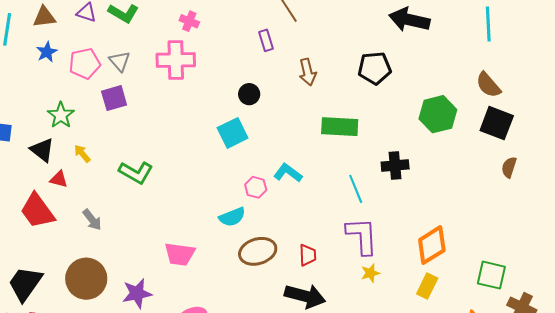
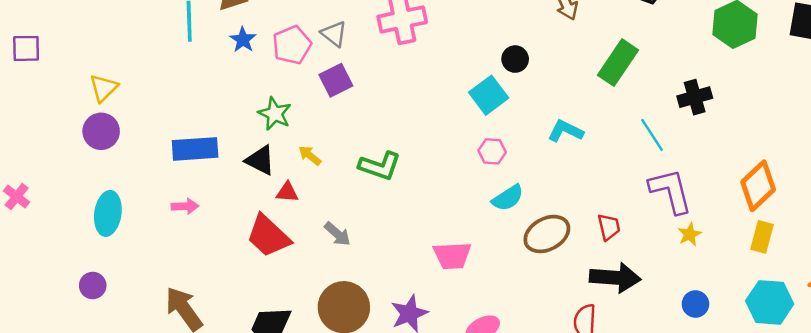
black circle: (249, 94) -> (515, 59), moved
green rectangle: (340, 127) -> (618, 63), turned -48
pink hexagon: (256, 187) -> (492, 151), moved

